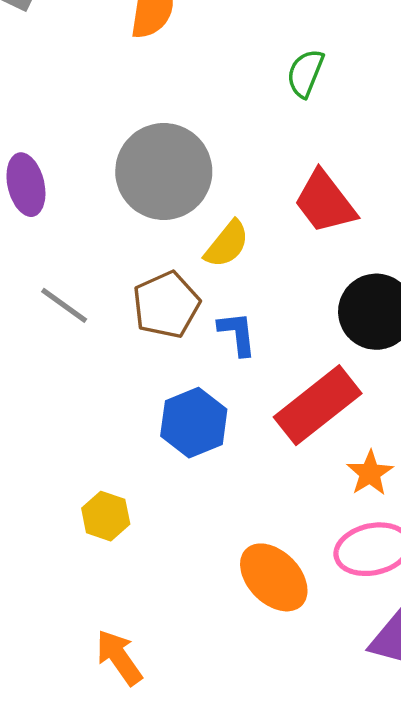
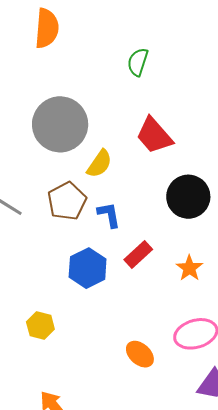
red rectangle: (318, 405) -> (138, 254), moved, size x0.6
orange star: (370, 473) -> (189, 268), moved
orange ellipse: (274, 577) -> (140, 354), size x0.7

